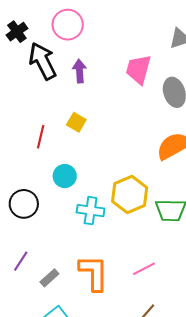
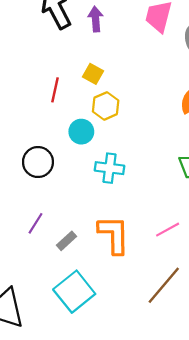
yellow hexagon: (130, 195) -> (106, 106), moved, size x0.7

